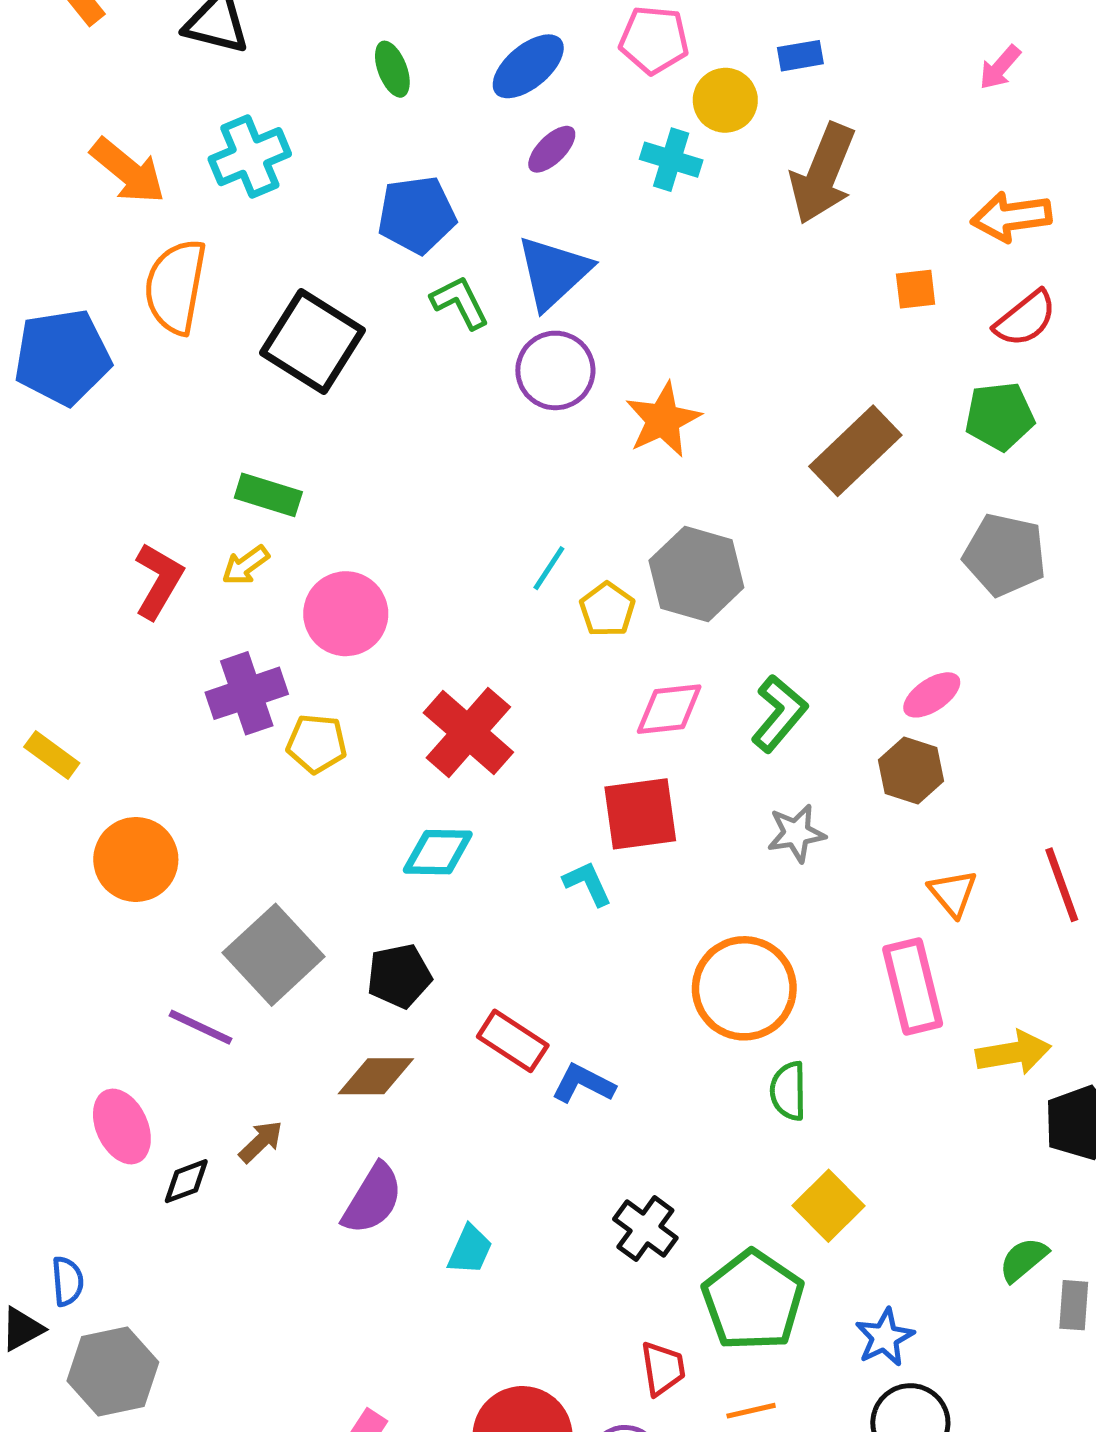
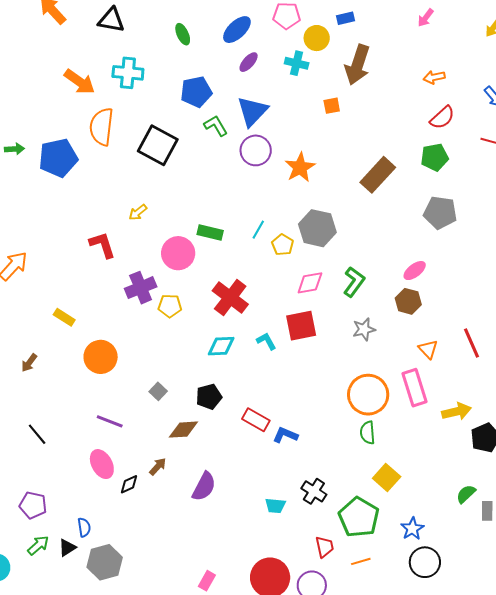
cyan cross: (250, 157) -> (128, 73), turned 32
orange arrow: (1011, 217) -> (434, 77), size x0.7
orange square: (916, 289) -> (332, 106), moved
green rectangle: (268, 495) -> (210, 233), moved
yellow arrow: (246, 565) -> (138, 212), moved
red L-shape: (159, 581) -> (102, 245), turned -44
cyan L-shape: (588, 883) -> (266, 341), moved
gray square: (274, 955) -> (158, 391), size x0.5
orange circle: (744, 988) -> (368, 395), moved
purple line: (200, 1027) -> (110, 421), moved
brown diamond: (376, 1076) -> (183, 430), moved
cyan trapezoid: (470, 1250) -> (275, 506), moved, turned 75

